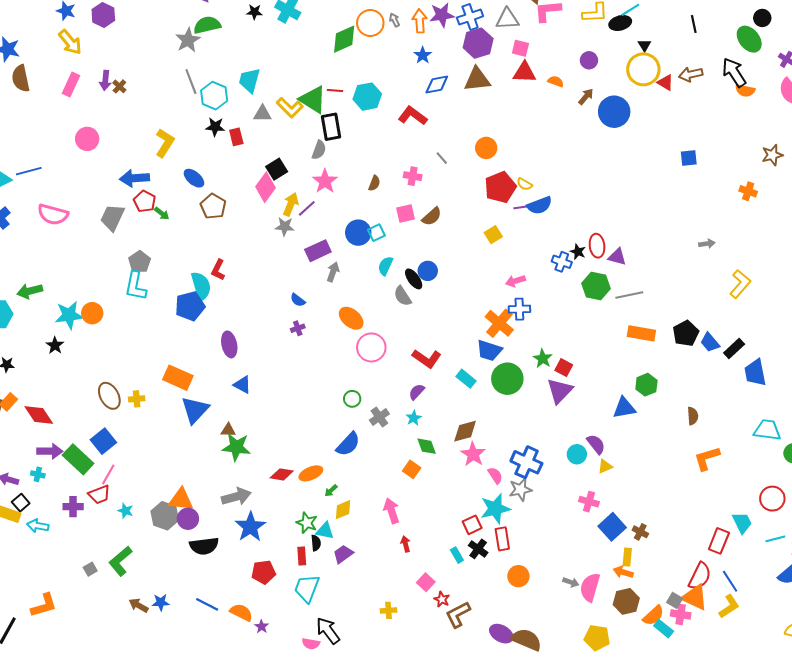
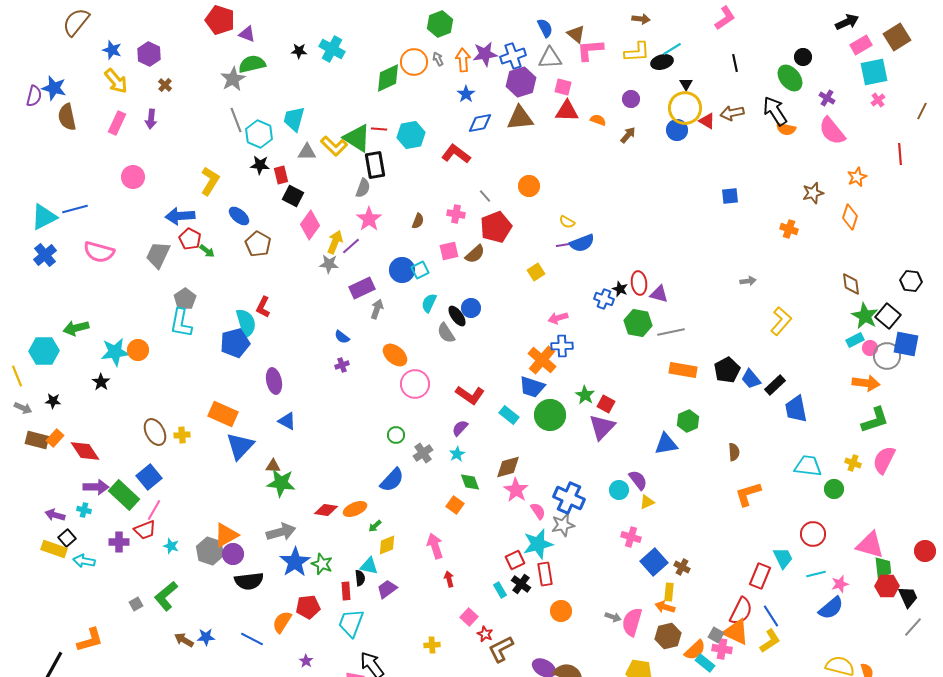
brown cross: (119, 86) -> (165, 85), moved
blue circle: (614, 112) -> (677, 130), moved, size x0.7
black square: (277, 169) -> (293, 196), moved, turned -30
red pentagon: (500, 187) -> (496, 227), moved
orange triangle: (181, 500) -> (226, 535), turned -36
green star: (307, 523) -> (322, 564), moved
orange semicircle: (241, 612) -> (282, 622), moved, turned -85

